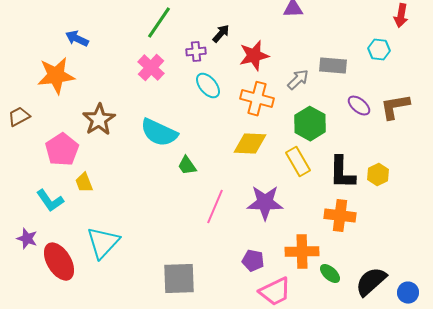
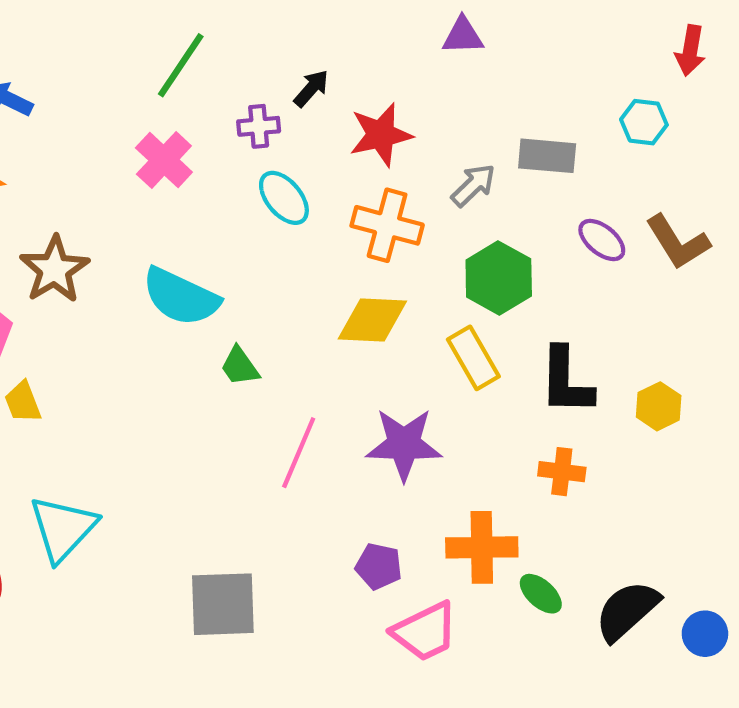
brown L-shape: (395, 107) -> (678, 242), turned -112
yellow hexagon: (378, 175) -> (659, 406), moved
orange cross: (340, 216) -> (562, 472), size x0.7

